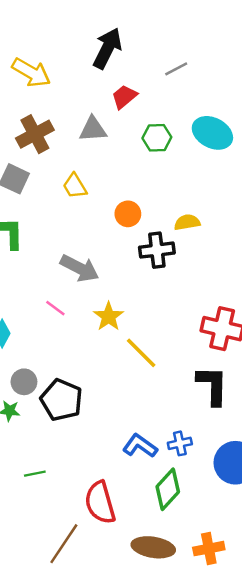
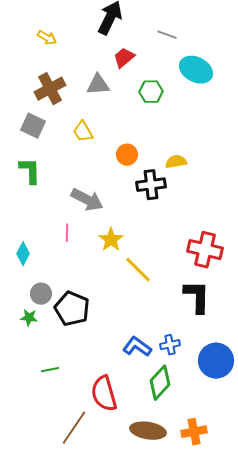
gray line: (176, 69) -> (167, 35), turned 48
yellow arrow: (31, 72) -> (47, 38), size x0.6
cyan ellipse: (212, 133) -> (196, 70), moved
pink line: (55, 308) -> (67, 233), turned 54

